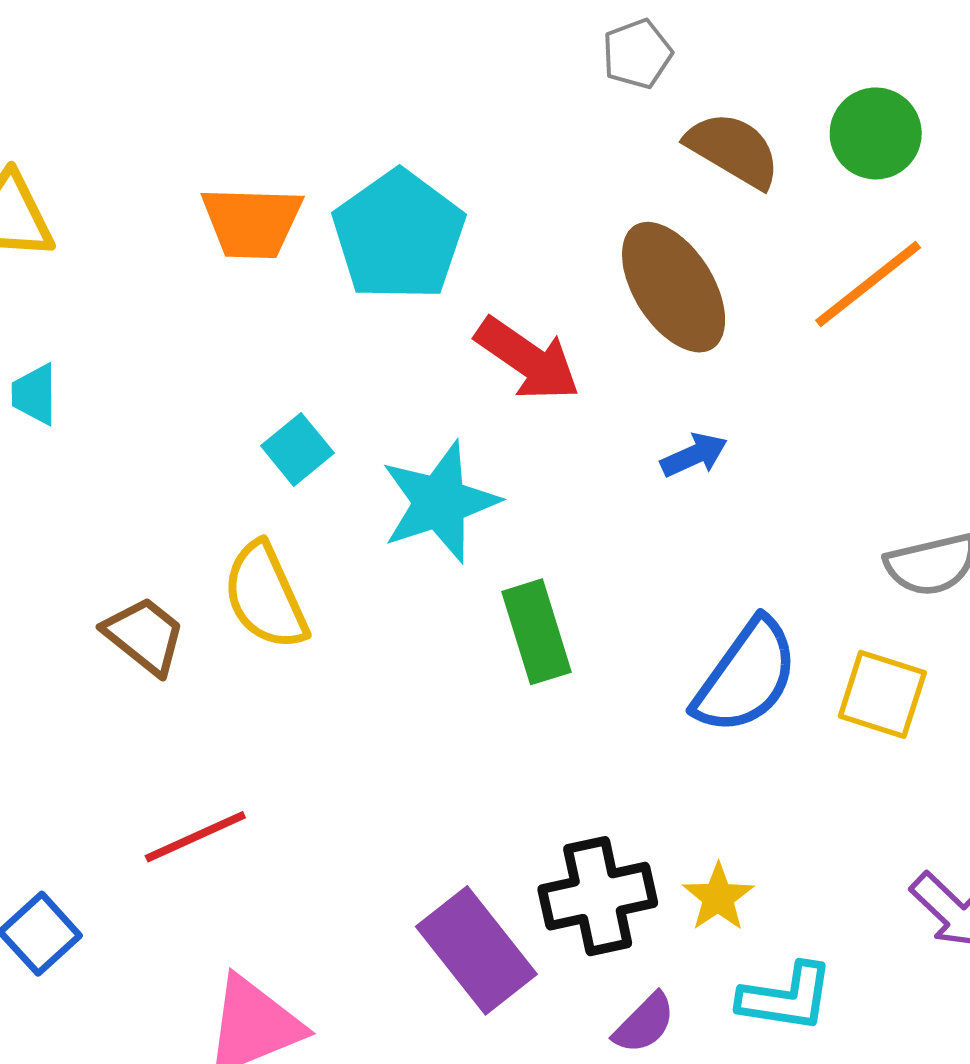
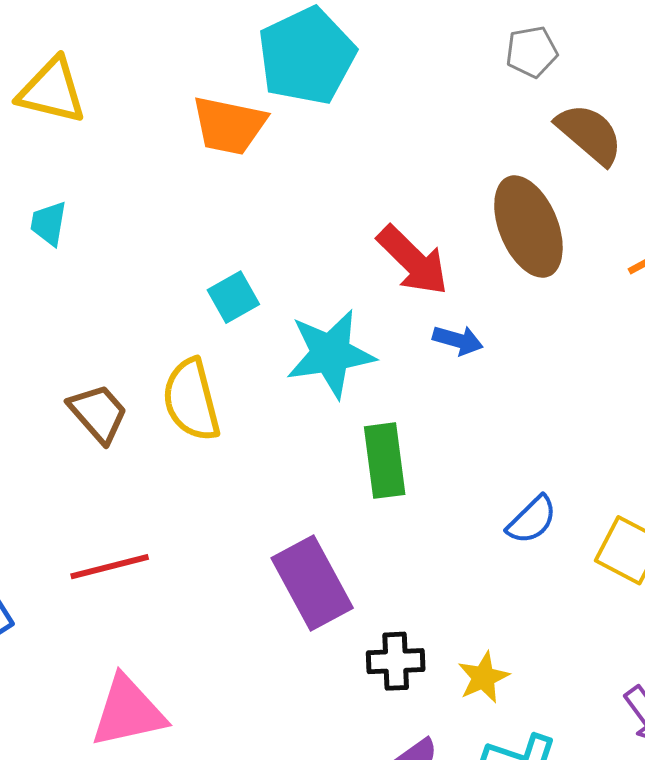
cyan pentagon: (399, 235) -> (307, 56), moved
blue arrow: (694, 455) -> (458, 340), moved, turned 30
blue semicircle: (746, 677) -> (532, 520), size x0.6
black cross: (598, 896) -> (396, 661), size x0.7
purple rectangle: (476, 950) -> (312, 583), moved

